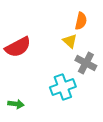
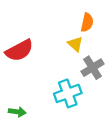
gray cross: (86, 63) -> (92, 68), turned 30

